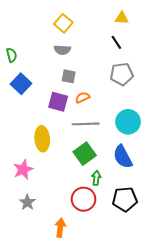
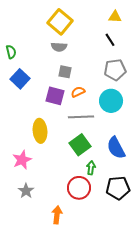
yellow square: (63, 23) -> (60, 22), size x1.4
cyan circle: (128, 122) -> (111, 101), moved

